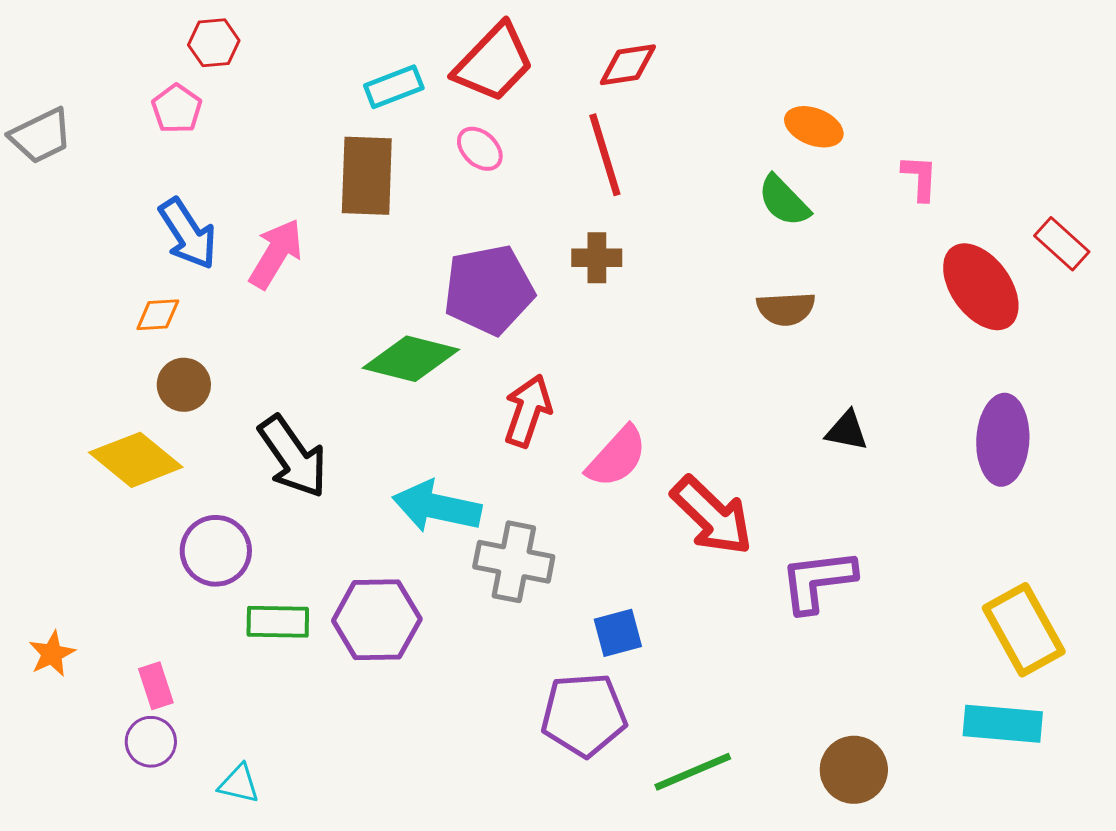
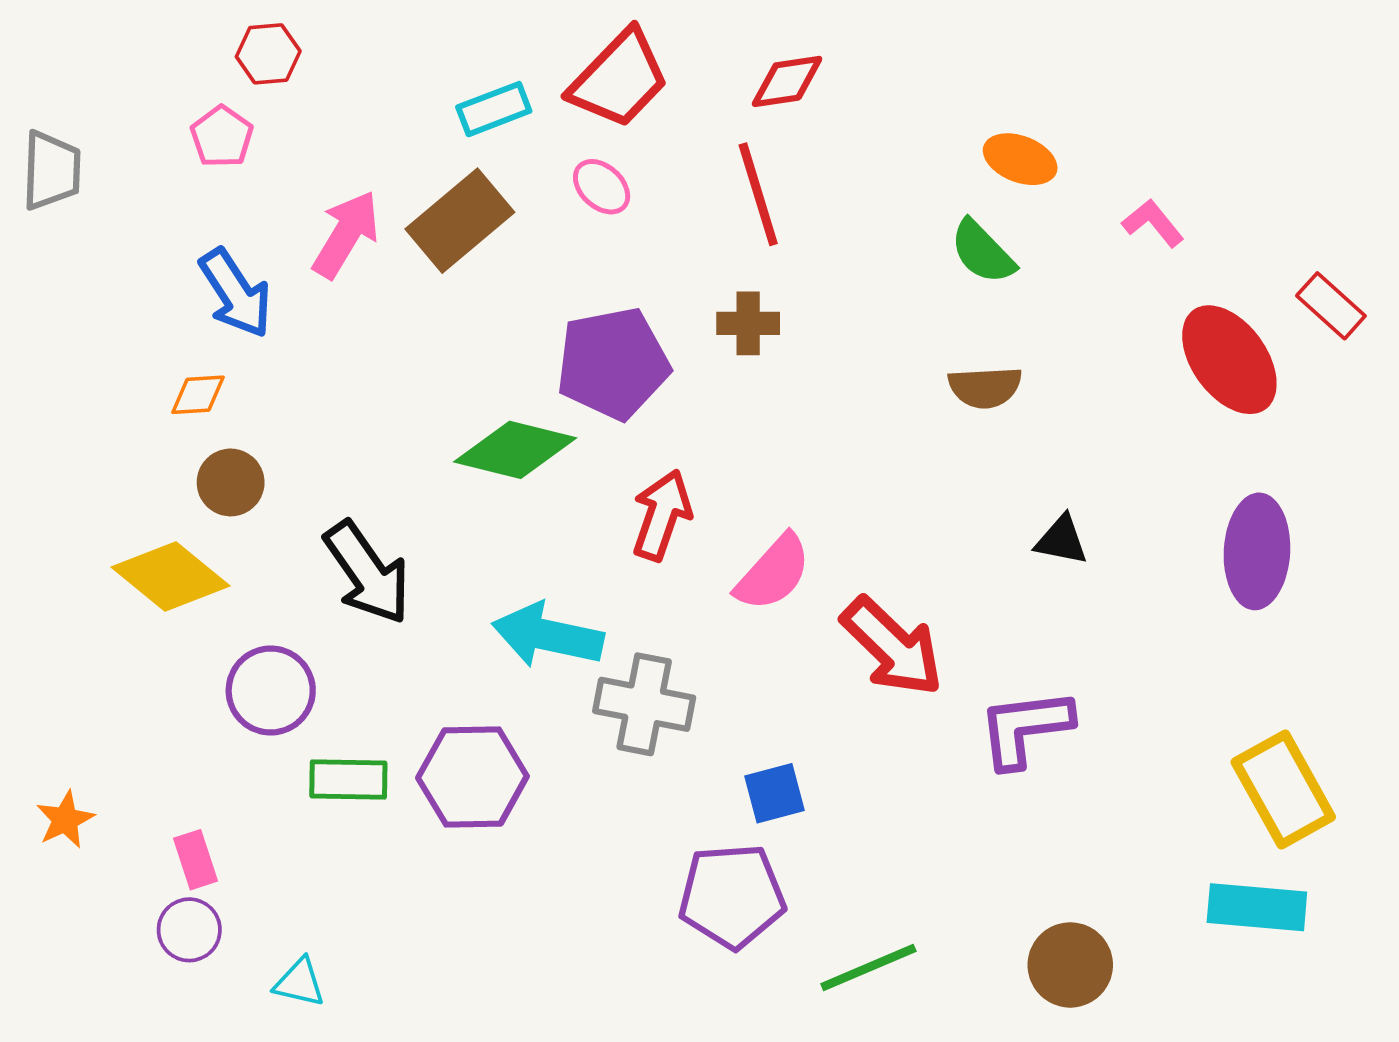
gray trapezoid: (41, 136) -> (51, 170), turned -62
brown rectangle: (367, 176) -> (460, 221), turned 48
pink L-shape: (920, 178) -> (1153, 223), turned -42
pink arrow: (276, 254) -> (346, 234), moved

